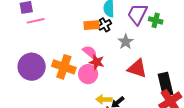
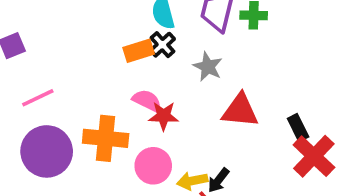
pink line: (36, 21) -> (38, 98), moved
pink circle: (88, 74) -> (153, 166), moved
black rectangle: (165, 84) -> (298, 128), size x0.6

